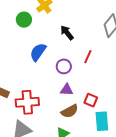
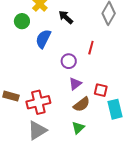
black arrow: (67, 33) -> (66, 17), moved
blue semicircle: (38, 52) -> (43, 39), moved
purple triangle: (67, 90) -> (75, 84), turned -32

